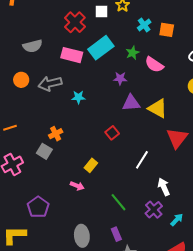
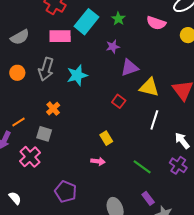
pink semicircle: (154, 65) -> (156, 23), moved
gray arrow: (50, 84) -> (46, 69), turned -45
cyan star: (78, 97) -> (77, 75), size x1.5
yellow triangle: (158, 108) -> (149, 87), moved
orange cross: (56, 134) -> (53, 109), moved
gray square: (44, 151) -> (44, 134), moved
yellow rectangle: (91, 165) -> (106, 138), turned -56

